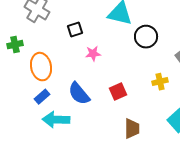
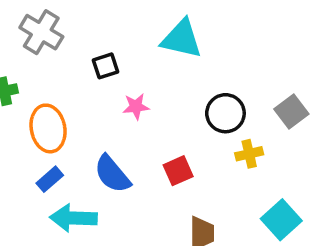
black circle: (146, 37) -> (225, 113), moved

